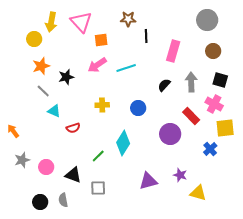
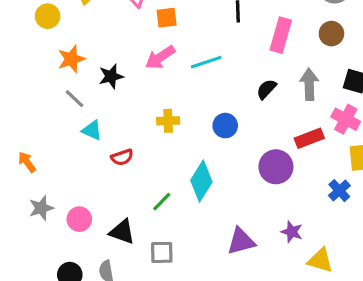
yellow circle: (34, 39) -> (48, 16), moved
brown circle: (213, 51) -> (331, 34), moved
red rectangle: (191, 116) -> (309, 138), turned -66

